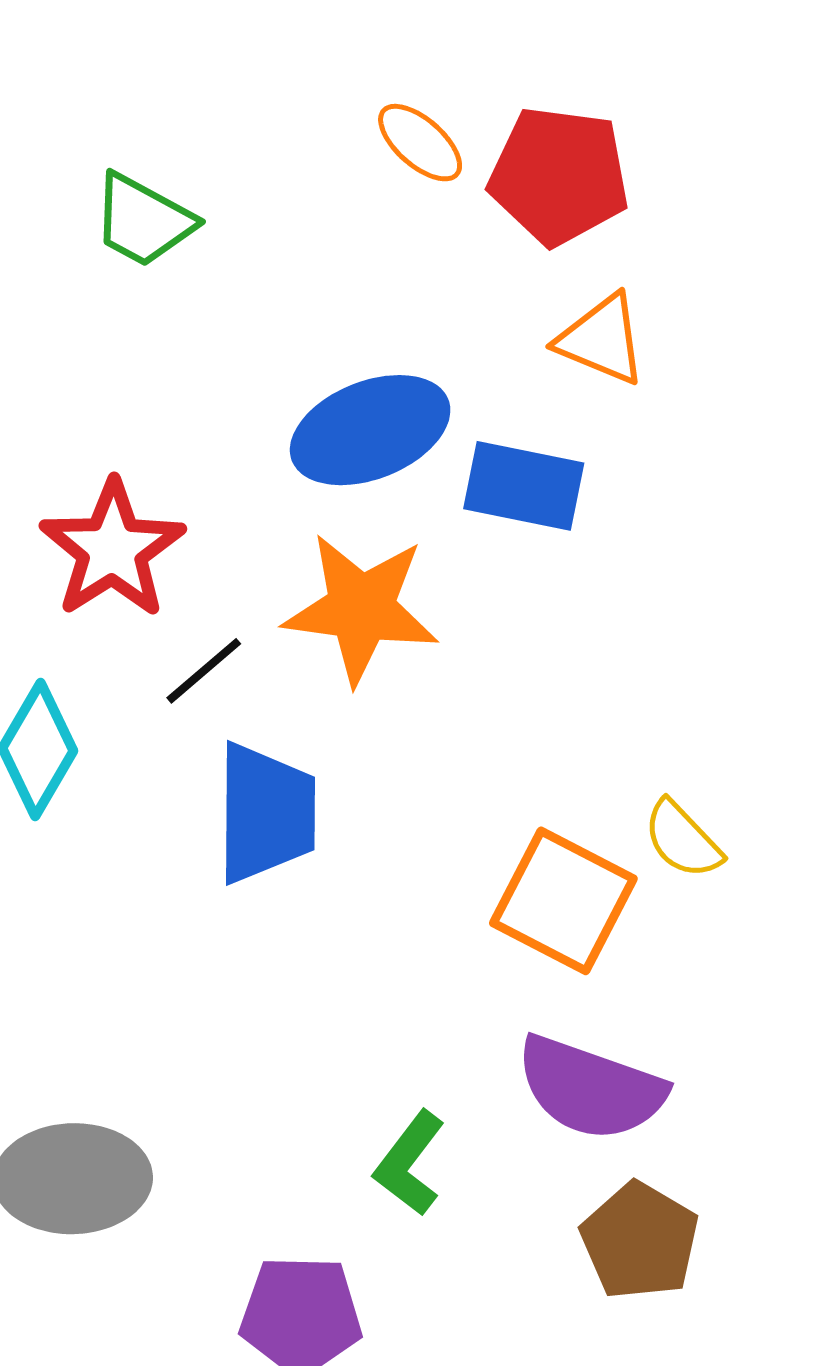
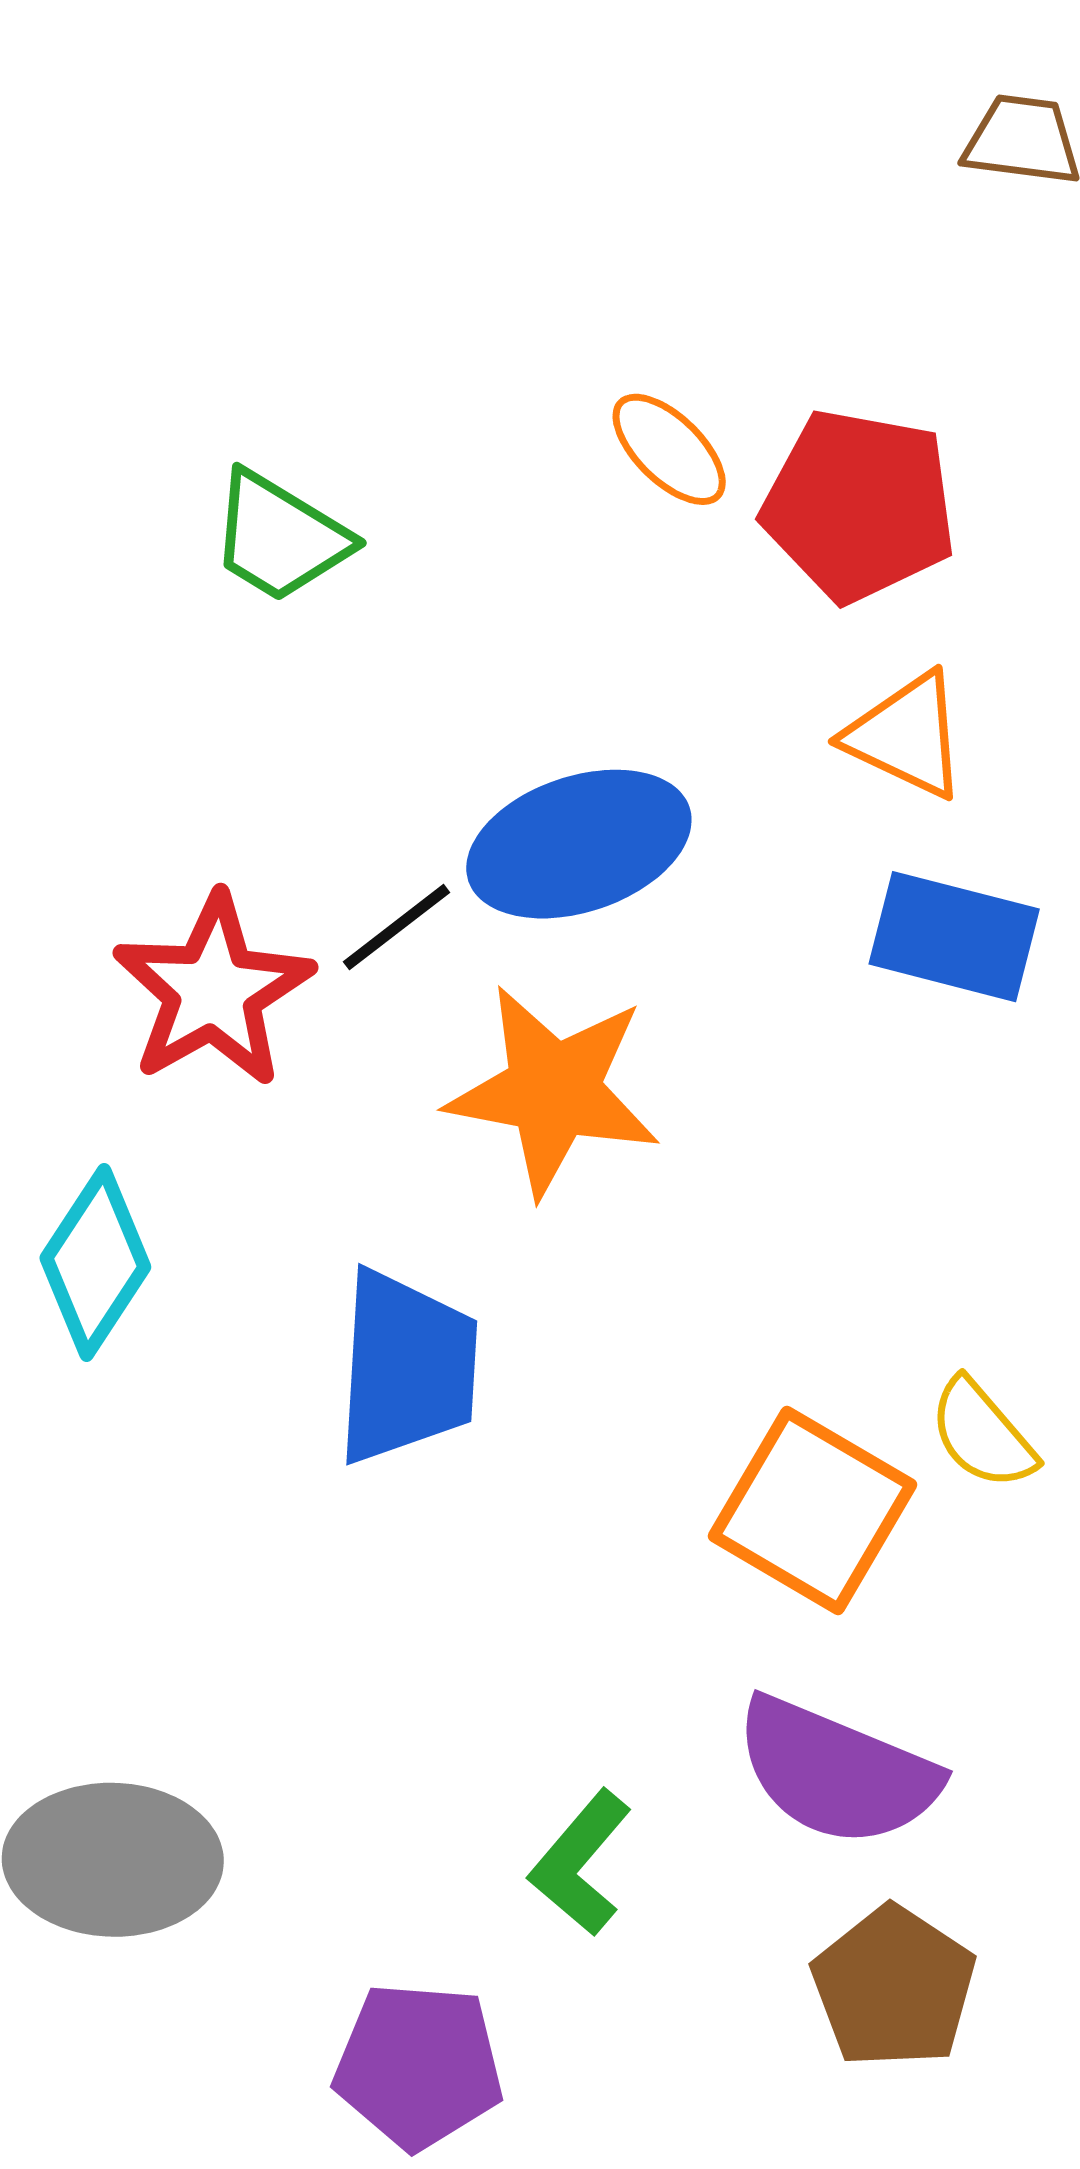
blue rectangle: (524, 486) -> (954, 937), moved
black line: (204, 671) -> (396, 927), moved

